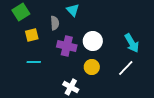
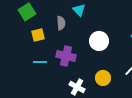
purple cross: (67, 46) -> (66, 56), moved
yellow circle: (92, 67) -> (103, 78), moved

